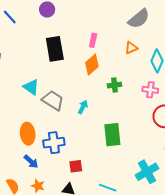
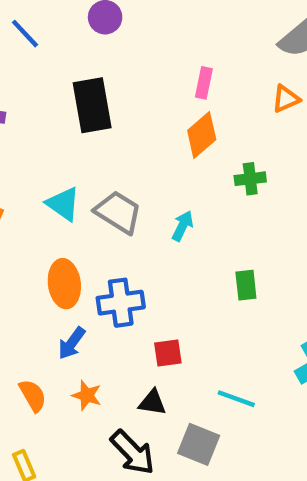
black rectangle: (55, 49) -> (92, 105), moved
cyan triangle: (31, 87) -> (63, 204), moved
green rectangle: (112, 135) -> (246, 285), size x0.6
blue arrow: (31, 161) -> (72, 343), turned 84

